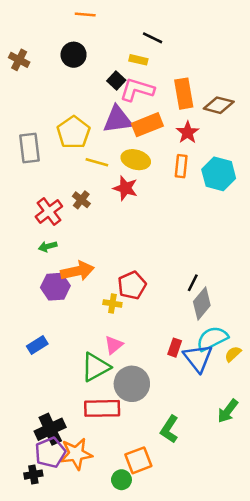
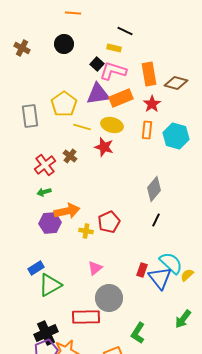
yellow cross: (112, 303) -> (86, 231), moved
gray diamond: (202, 303) -> (154, 189), moved
cyan semicircle: (212, 338) -> (171, 263), turned 70
green triangle: (96, 367) -> (50, 285), moved

